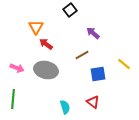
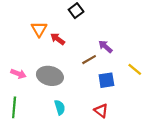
purple arrow: (93, 33) -> (105, 47), moved
red arrow: (46, 44) -> (58, 39), moved
cyan semicircle: (65, 107) -> (60, 107), moved

